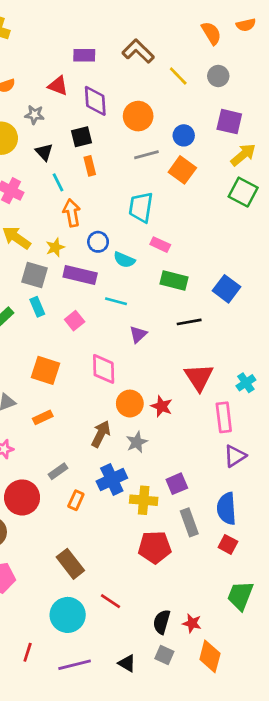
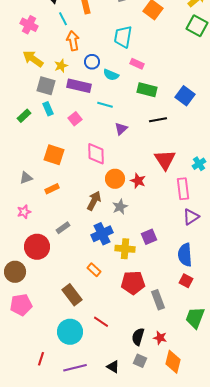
orange rectangle: (76, 500) -> (94, 270), moved, turned -72
gray rectangle: (189, 522) -> (158, 300), moved

